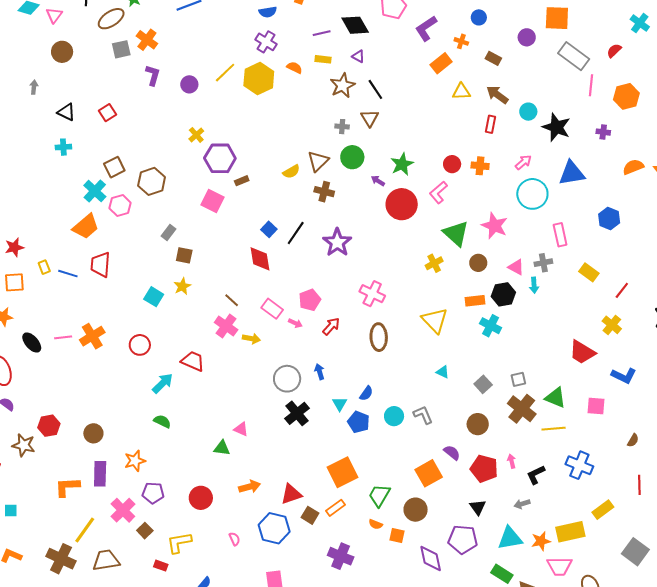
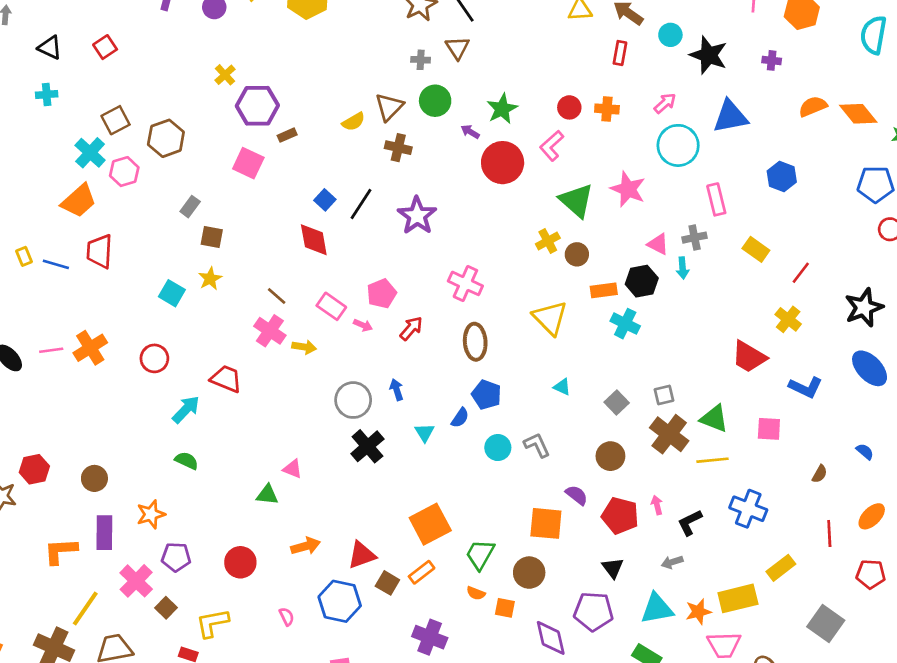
brown circle: (478, 263) -> (577, 254), moved
blue pentagon: (359, 422) -> (487, 395), moved
orange square: (429, 473) -> (546, 523), turned 36

